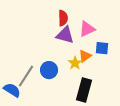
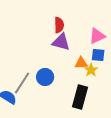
pink triangle: (87, 29) -> (97, 36), moved
orange triangle: (85, 56) -> (81, 63), turned 32
yellow star: (75, 63) -> (91, 70), moved

